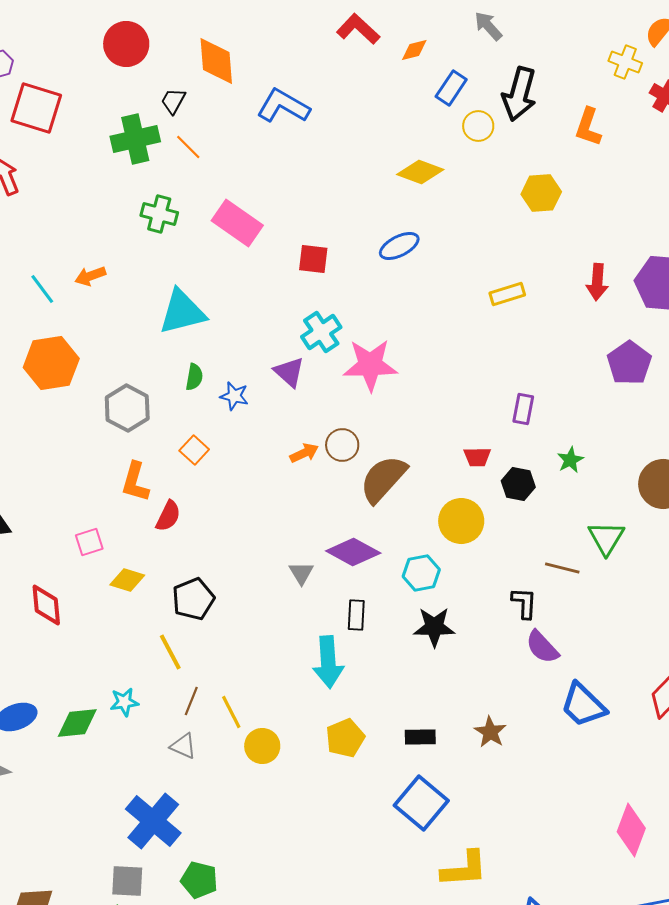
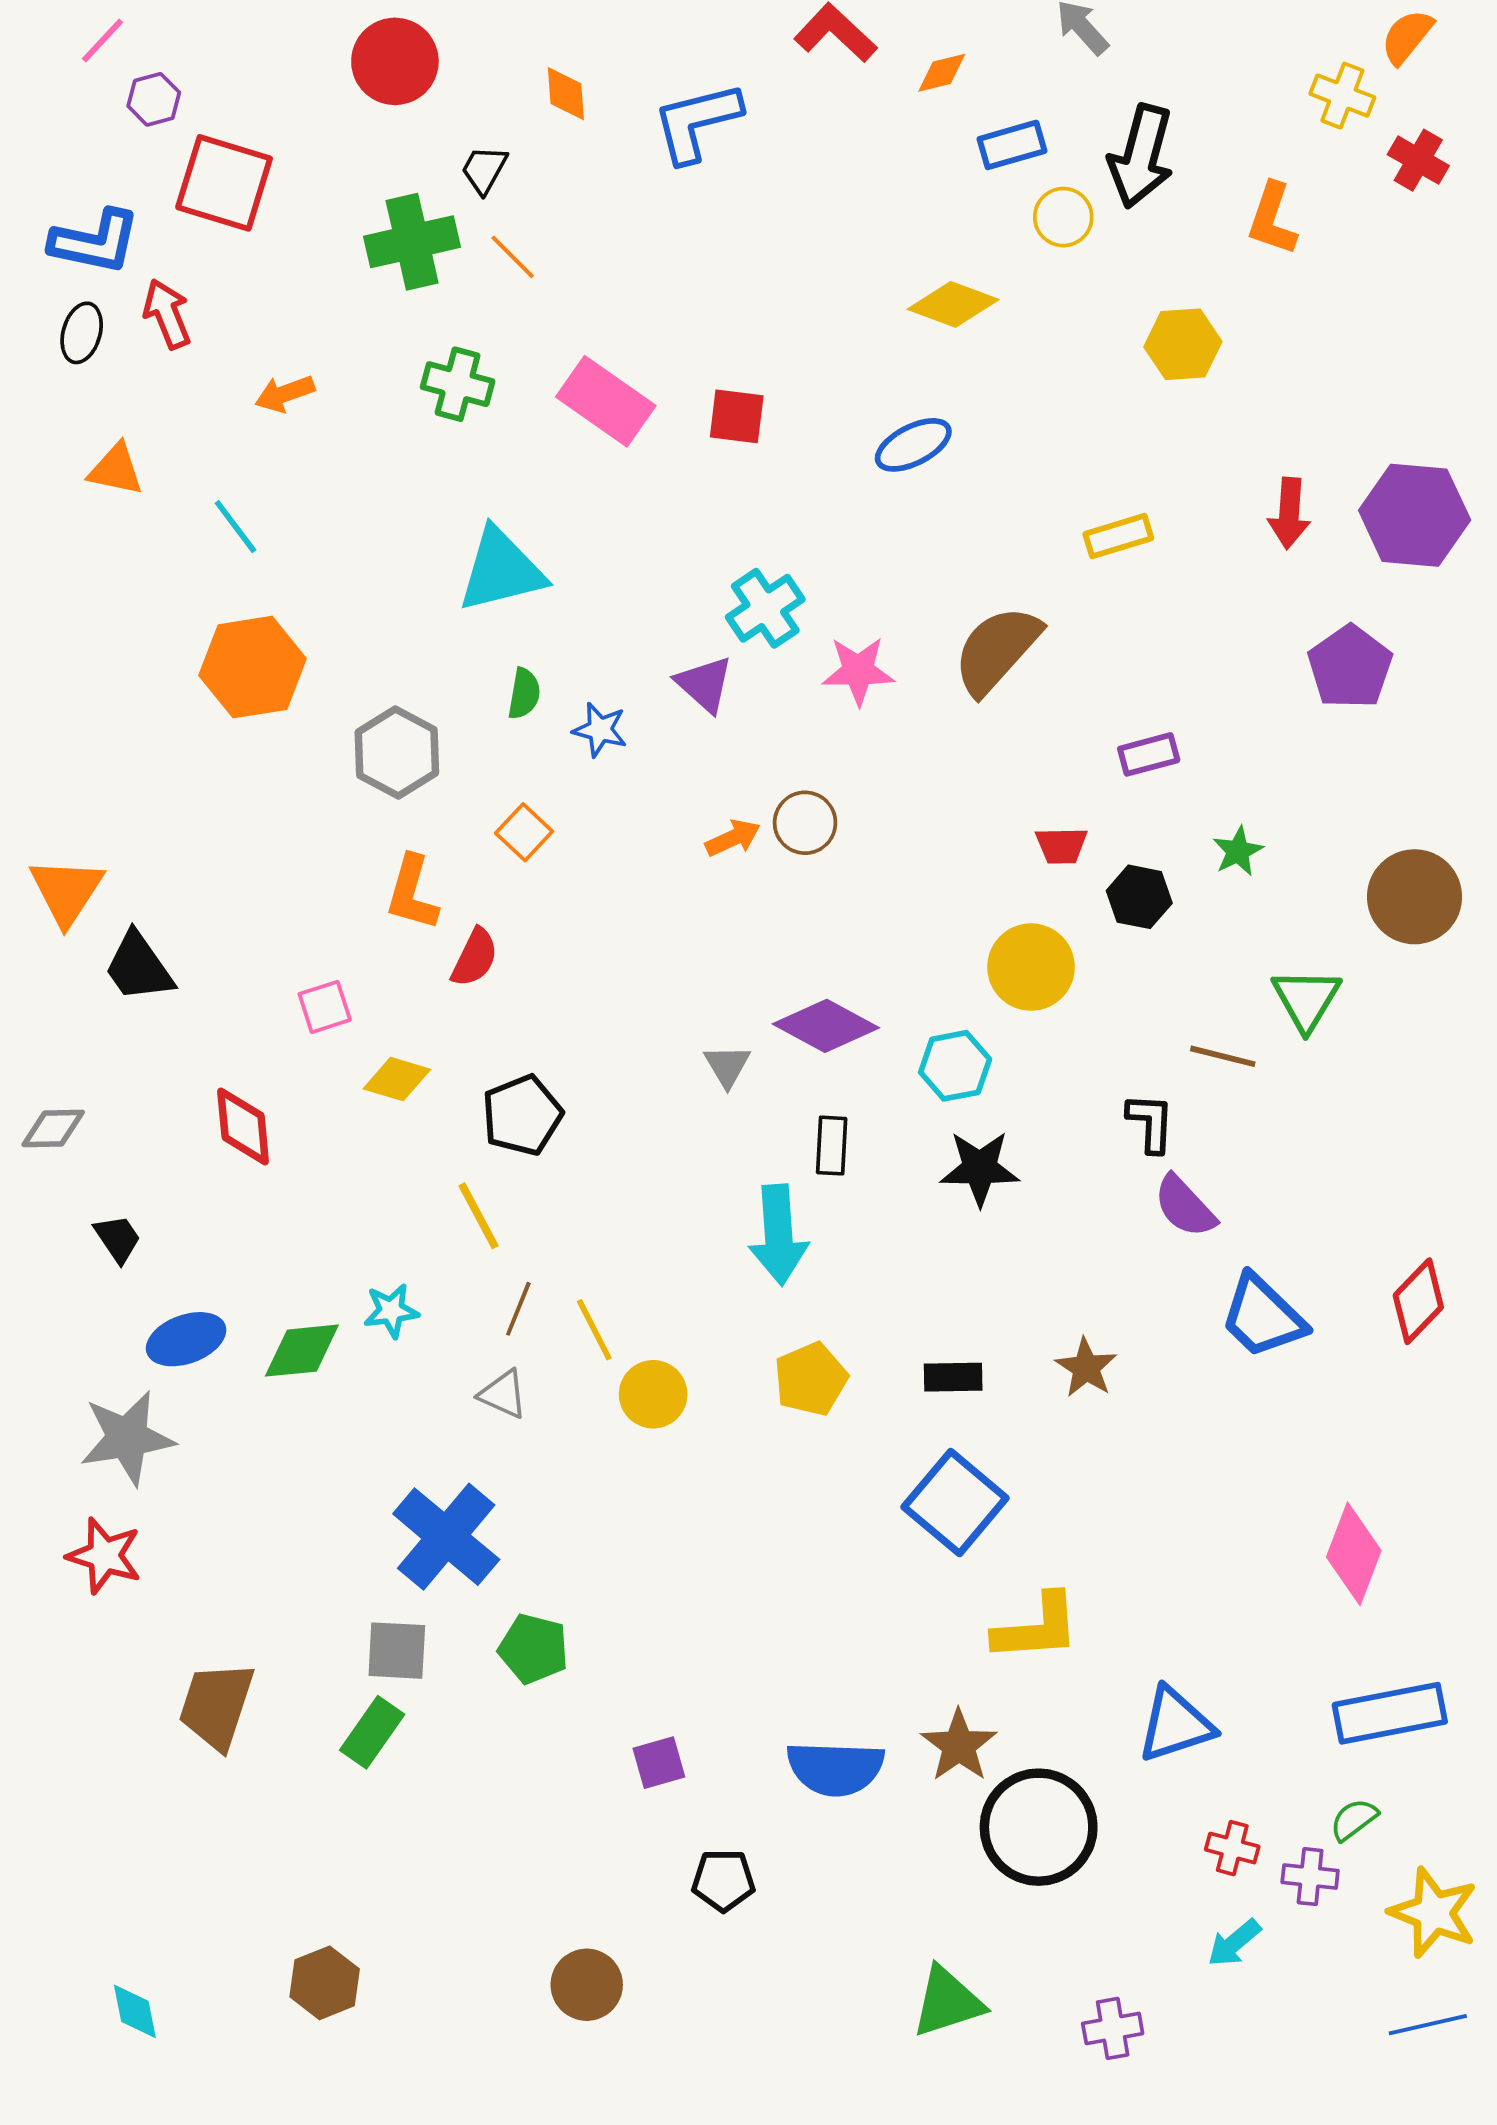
orange diamond: (216, 61) -> (566, 94), size x0.6
blue rectangle: (451, 88) -> (1012, 145), turned 40
blue L-shape: (283, 106) -> (697, 122), moved, turned -44
red square: (313, 259) -> (737, 416), moved
orange arrow: (90, 276) -> (285, 394), moved
pink star: (370, 365) -> (858, 671), size x0.7
purple rectangle: (523, 409) -> (1149, 754), turned 64
brown semicircle: (383, 479) -> (997, 650), moved

